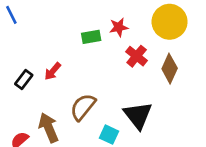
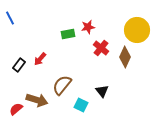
yellow circle: (170, 22) -> (137, 30), moved
black triangle: (138, 115) -> (102, 91), size x0.6
brown arrow: (49, 128) -> (37, 100), turned 130

